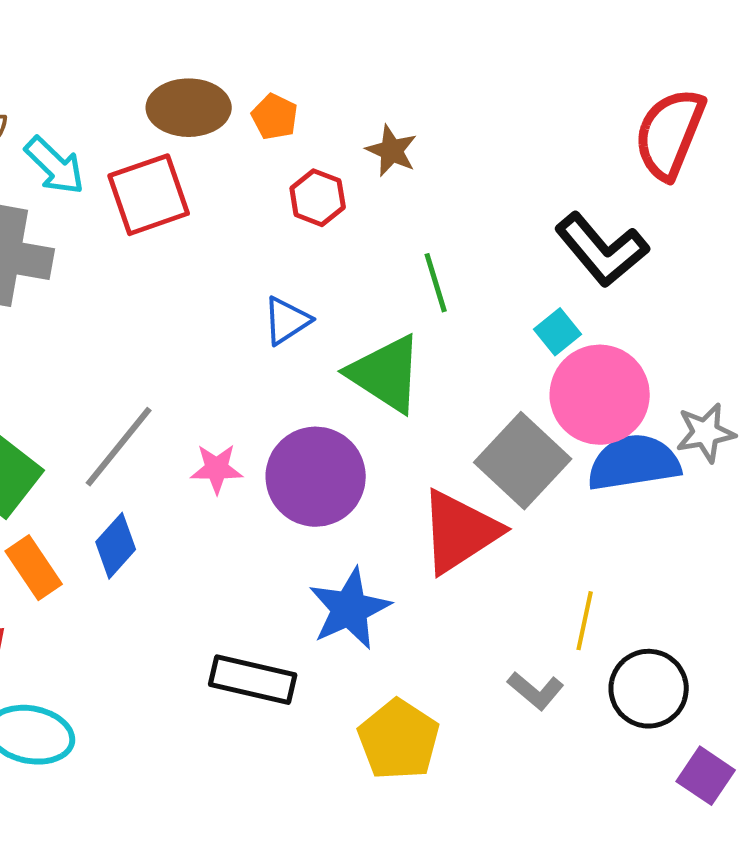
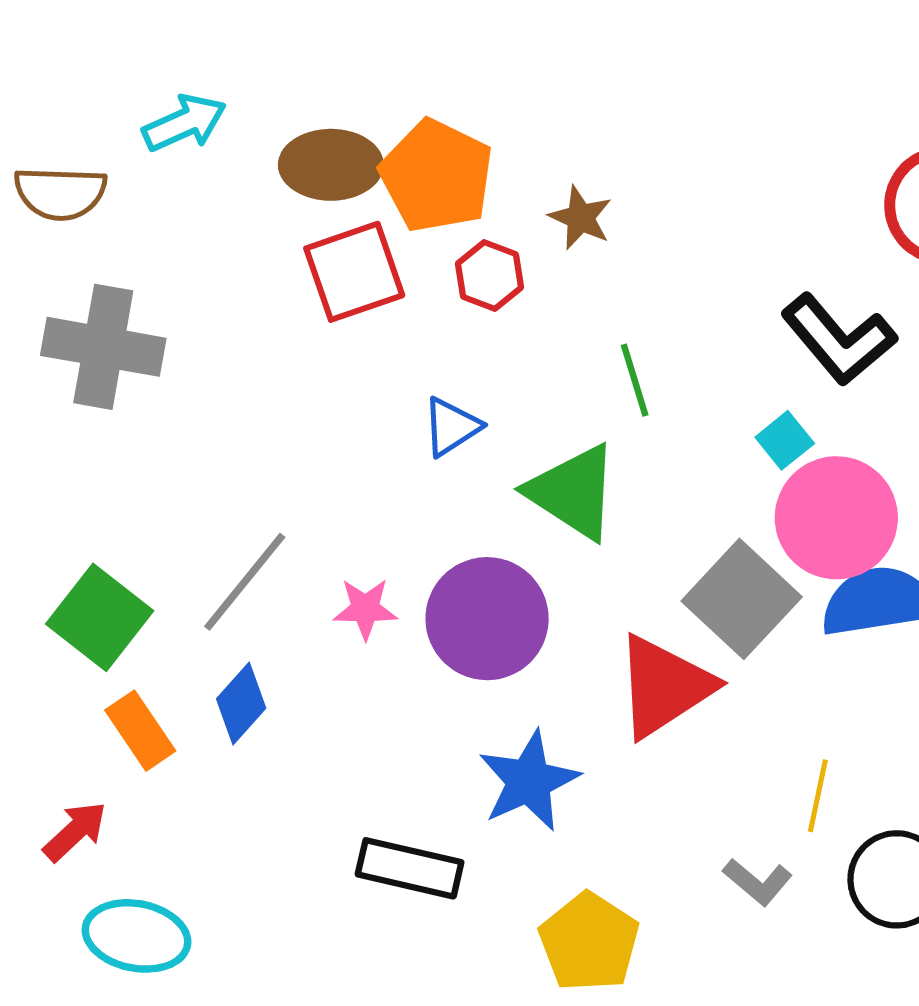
orange pentagon: (275, 117) -> (437, 176), size x2.0
cyan arrow: (55, 166) -> (184, 123), moved, turned -68
red square: (149, 195) -> (354, 272), moved

